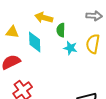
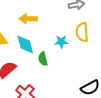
green semicircle: (61, 30) -> (43, 59), moved

